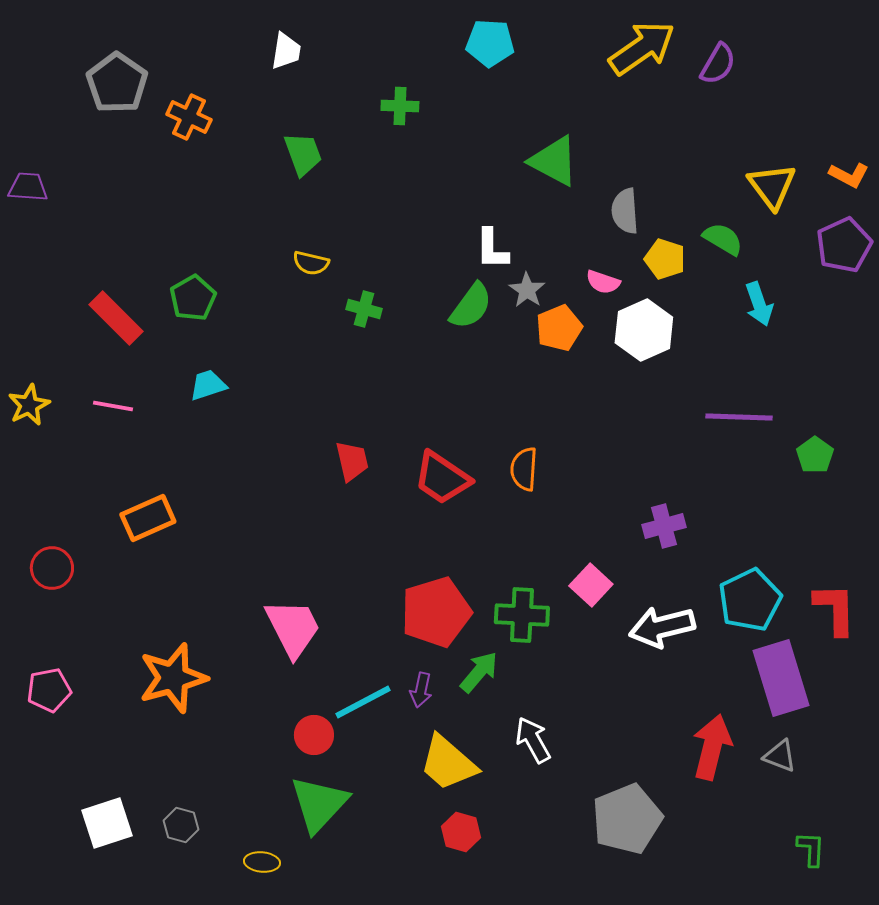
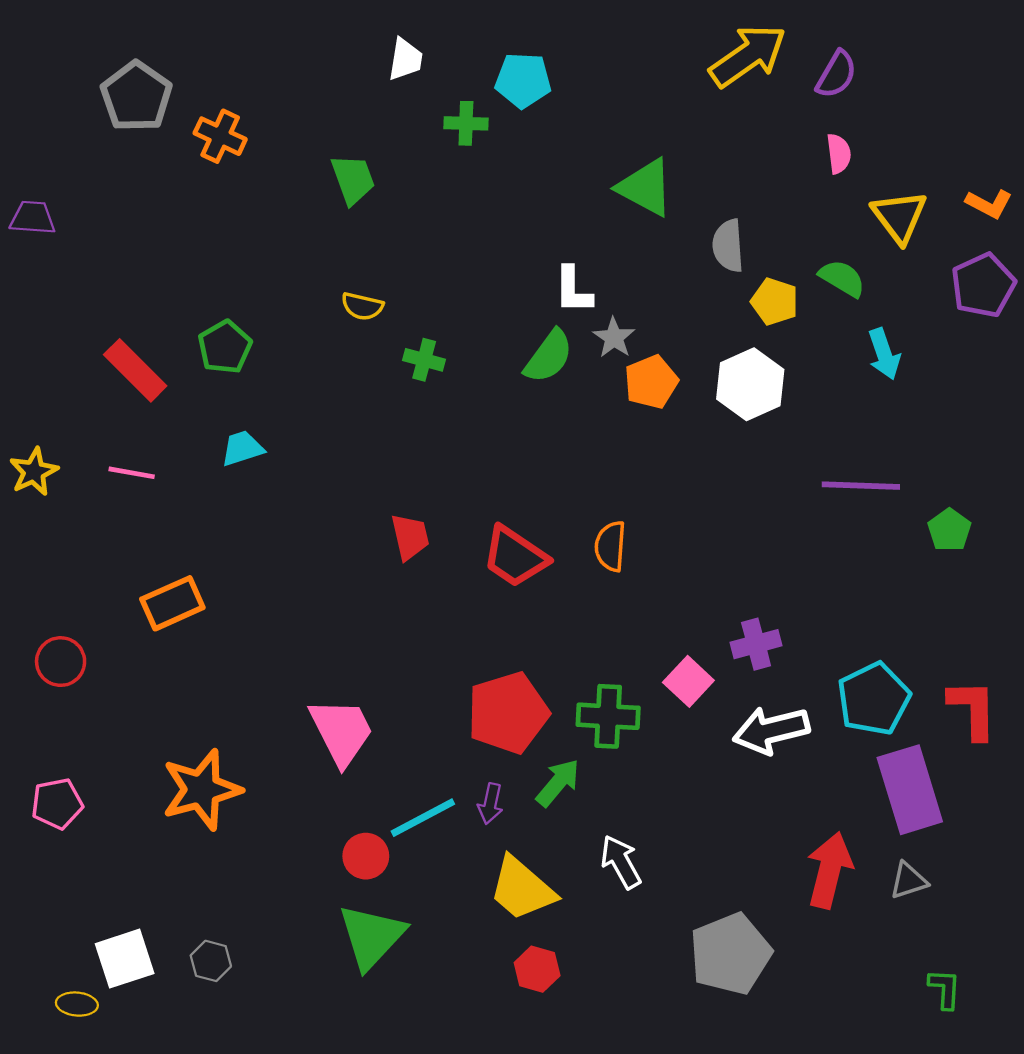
cyan pentagon: (490, 43) -> (523, 80), moved
white trapezoid: (286, 51) -> (405, 59), moved
pink semicircle: (603, 282) -> (839, 154), moved, turned -116
purple cross: (664, 526) -> (756, 644), moved
gray triangle: (780, 756) -> (909, 881), turned -39
yellow ellipse: (262, 862) -> (77, 1004), moved

